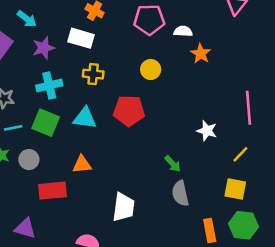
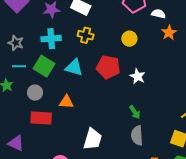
white star: (207, 131) -> (138, 76), moved
gray circle: (29, 160) -> (35, 93), moved

